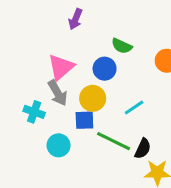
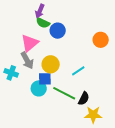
green semicircle: (122, 46) -> (43, 23), moved
blue circle: (105, 69) -> (58, 31), moved
cyan circle: (59, 145) -> (39, 88), moved

